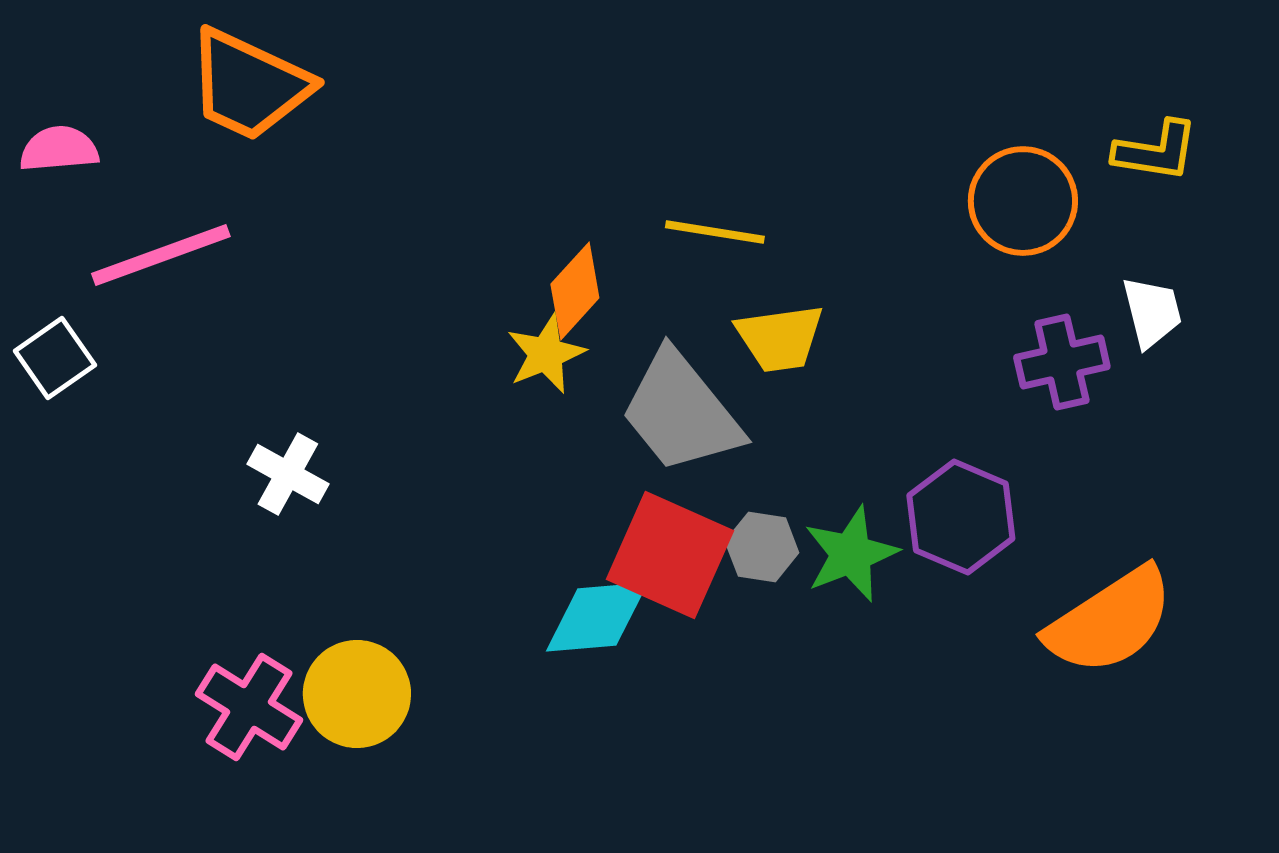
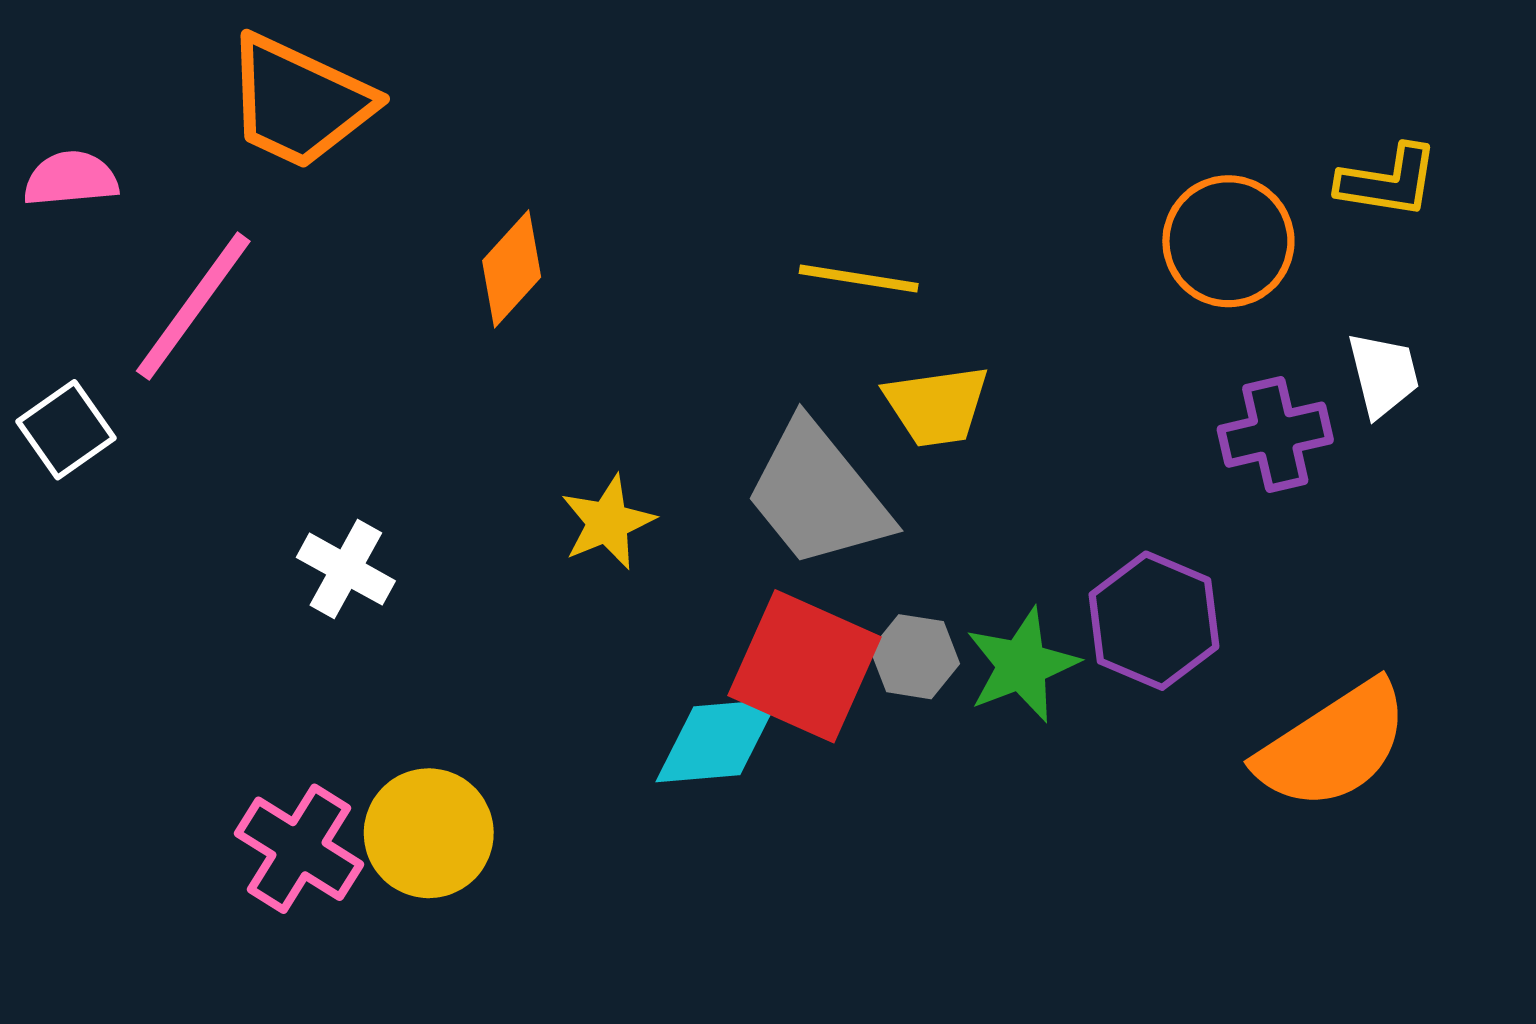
pink line: (161, 255) -> (193, 306), turned -34
orange diamond: (575, 291) -> (512, 269), moved
yellow star: (546, 354) -> (608, 522), moved

